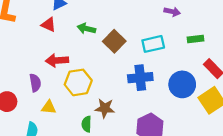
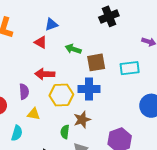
brown square: (114, 41) -> (96, 62), turned 30
blue cross: (140, 78) -> (89, 89), moved
brown star: (105, 108) -> (82, 120), turned -30

